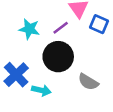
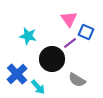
purple line: (61, 28) -> (70, 43), moved
cyan arrow: (41, 90) -> (38, 87), turned 35

